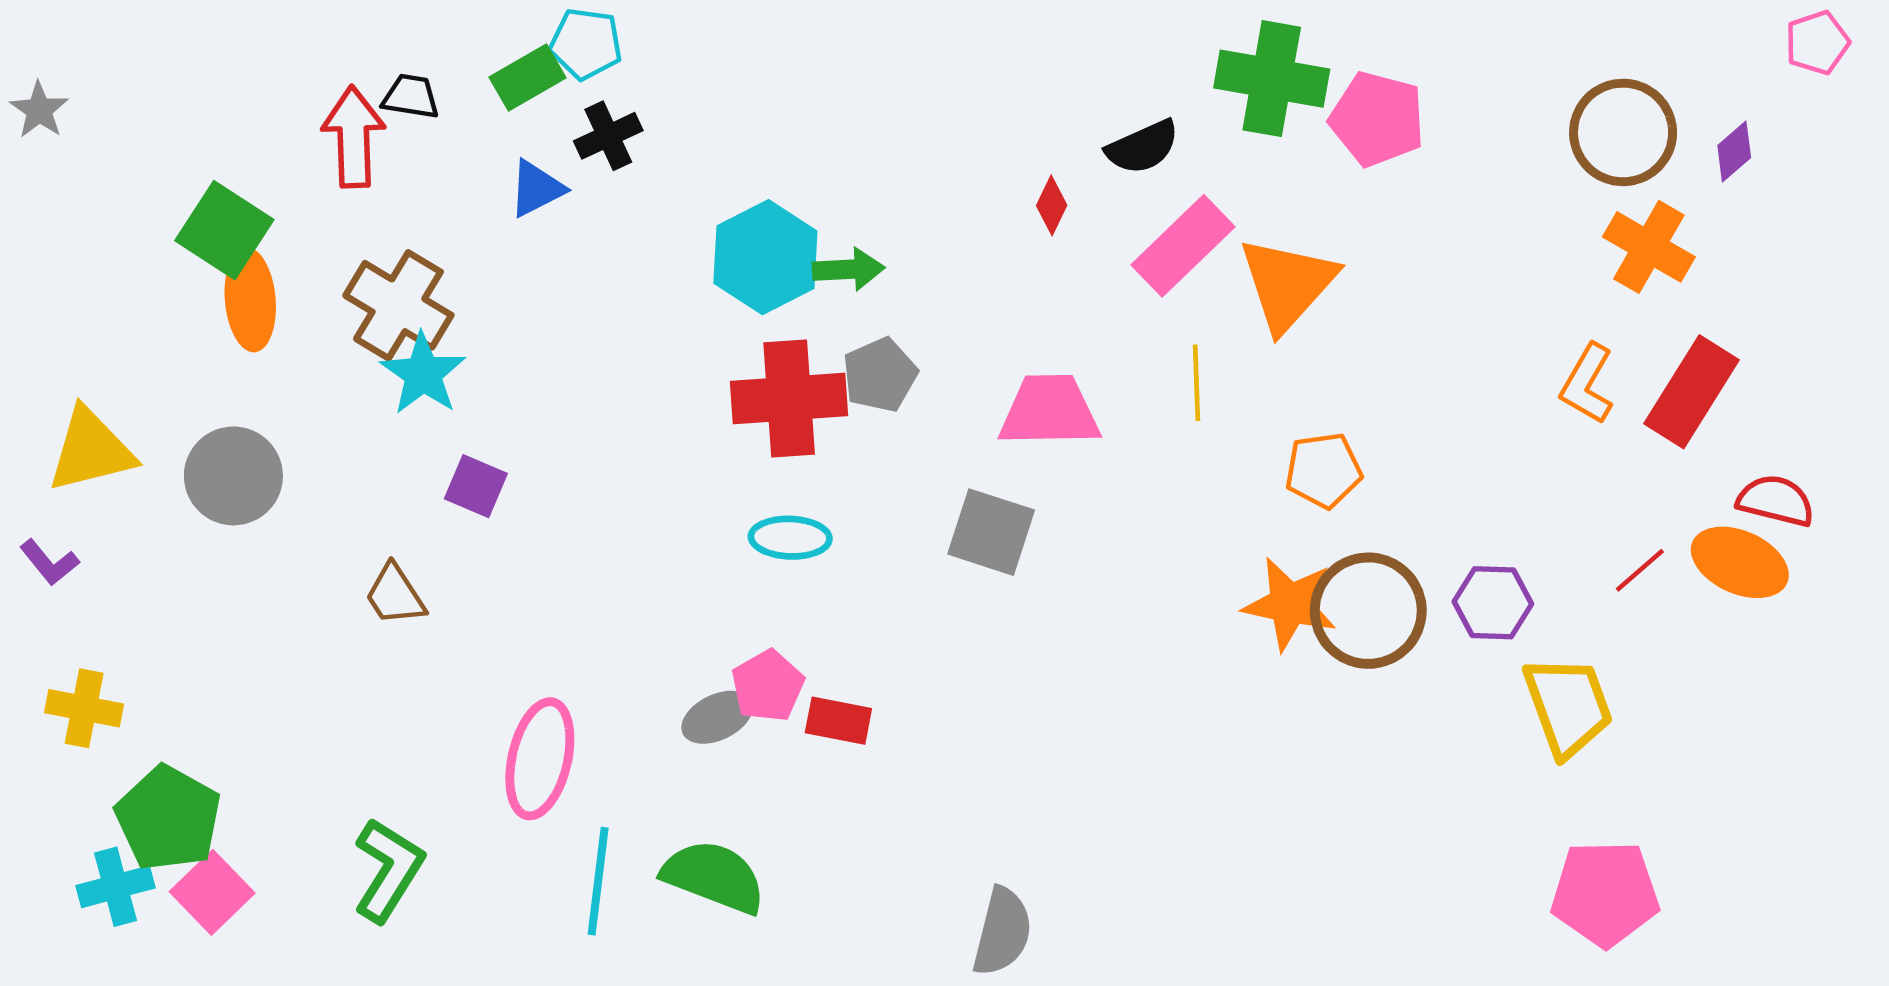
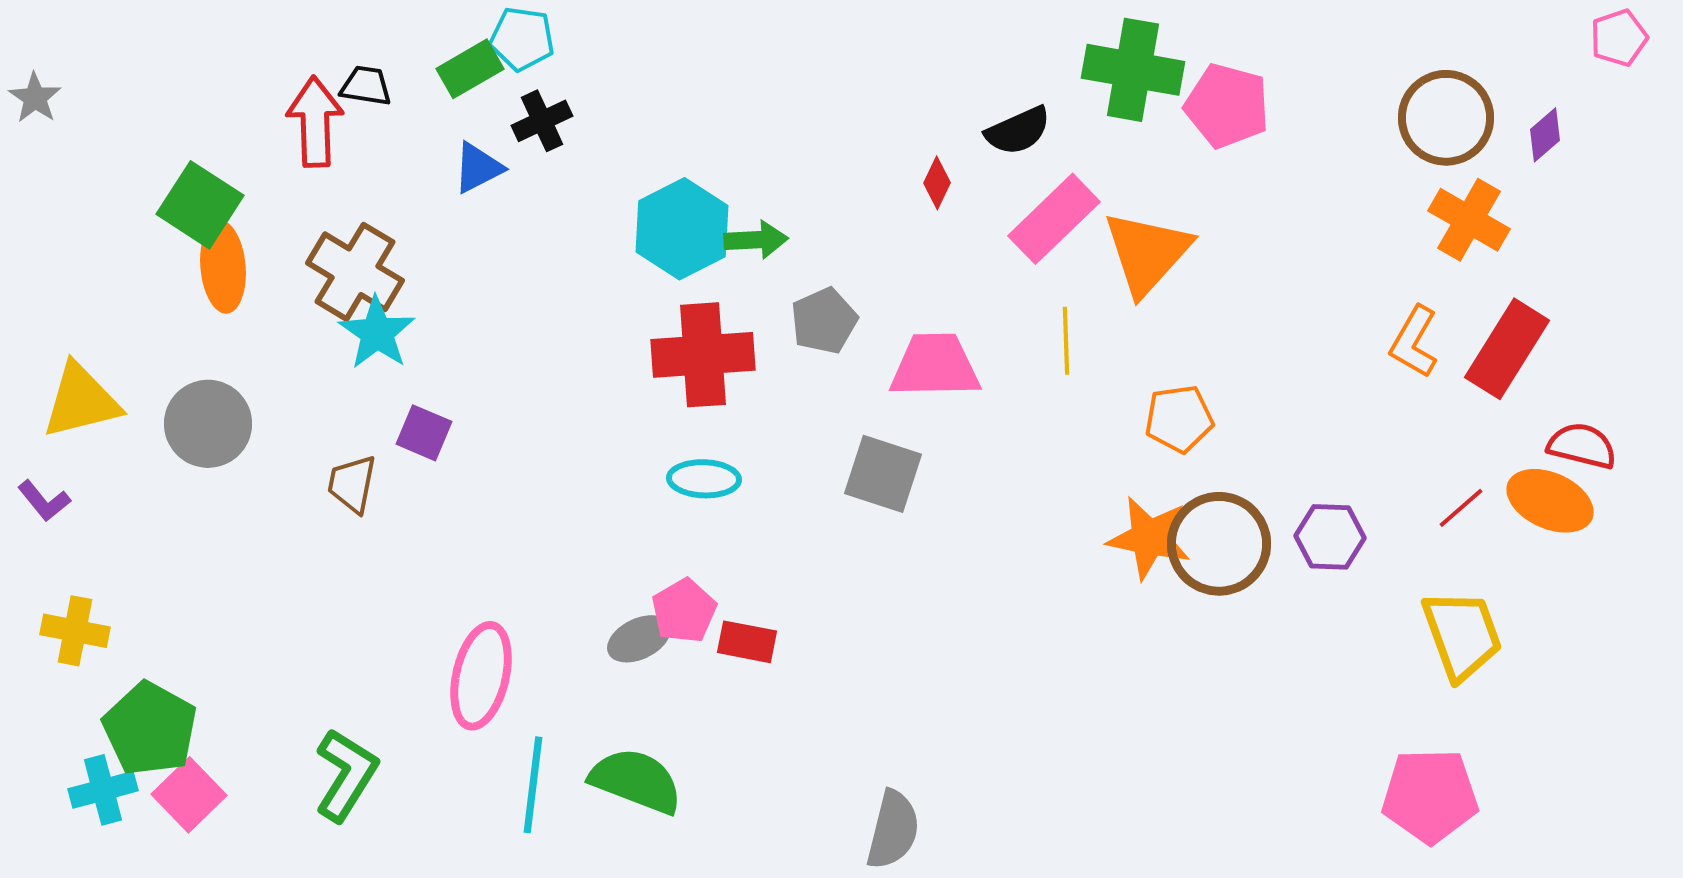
gray pentagon: (880, 375) -> (824, 321), moved
brown trapezoid: (395, 595) -> (352, 484), moved, turned 44
yellow trapezoid: (1568, 706) -> (1462, 635), moved

